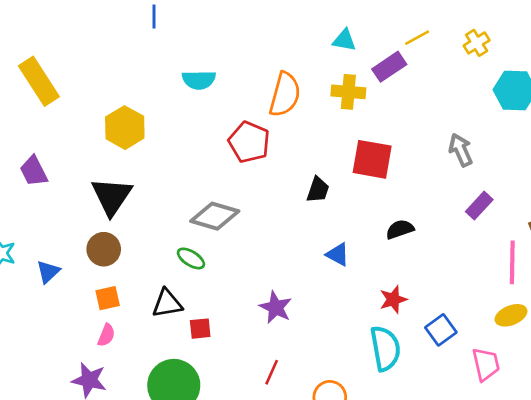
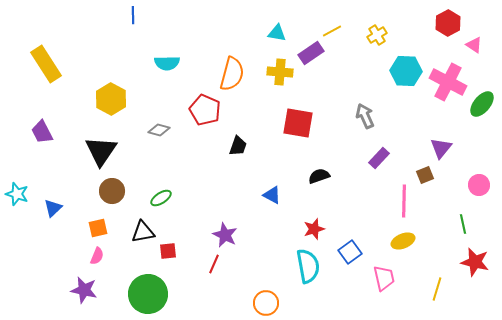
black trapezoid: (318, 190) -> (238, 146), moved
gray diamond: (215, 216) -> (159, 130), moved, size x0.6
brown circle: (104, 249) -> (112, 191), moved
green ellipse: (191, 258) -> (161, 198), turned -65
red line: (272, 372) -> (214, 264), moved

